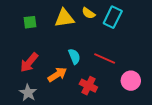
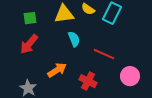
cyan semicircle: (74, 56) -> (74, 39), moved
red arrow: (29, 62) -> (29, 44), moved

